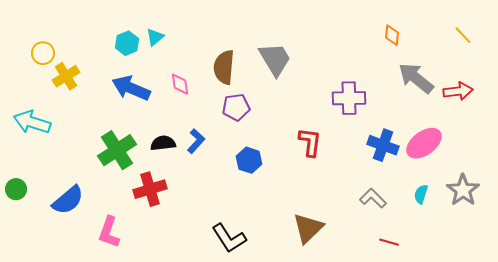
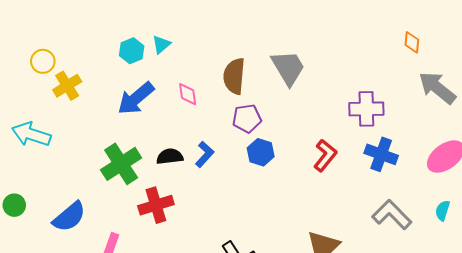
blue arrow: (131, 88) -> (136, 98), turned -63
red L-shape: (310, 142) -> (325, 155), turned 32
blue cross: (383, 145) -> (381, 154), moved
blue hexagon: (249, 160) -> (261, 152), moved
gray L-shape: (373, 198) -> (392, 215), size x1.4

